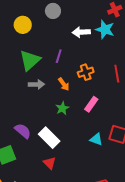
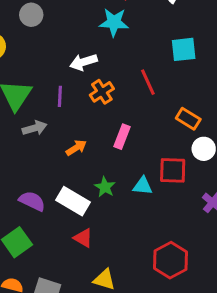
white arrow: (81, 32) -> (83, 62), moved
purple line: (59, 56) -> (60, 96), moved
orange arrow: (64, 84) -> (76, 148), moved, turned -72
green star: (62, 108) -> (105, 187), moved

